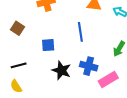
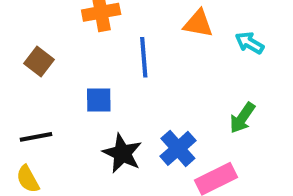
blue line: (80, 32) -> (144, 57), moved
blue cross: (89, 66) -> (178, 148), turned 30

